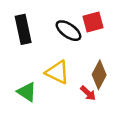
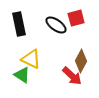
yellow triangle: (57, 72) -> (31, 59), moved
red arrow: (88, 93) -> (72, 76), size x1.5

